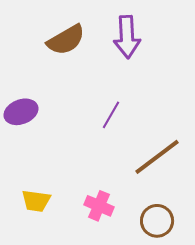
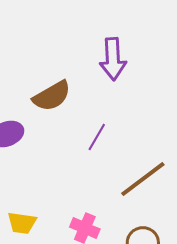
brown semicircle: (66, 40) -> (52, 96), moved

